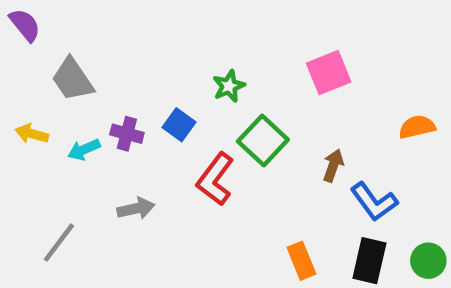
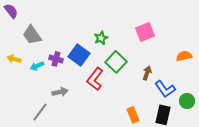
blue square: (179, 125) -> (79, 55), size x1.5
gray line: (59, 243) -> (40, 112), moved
green circle: (428, 261) -> (187, 101), moved

